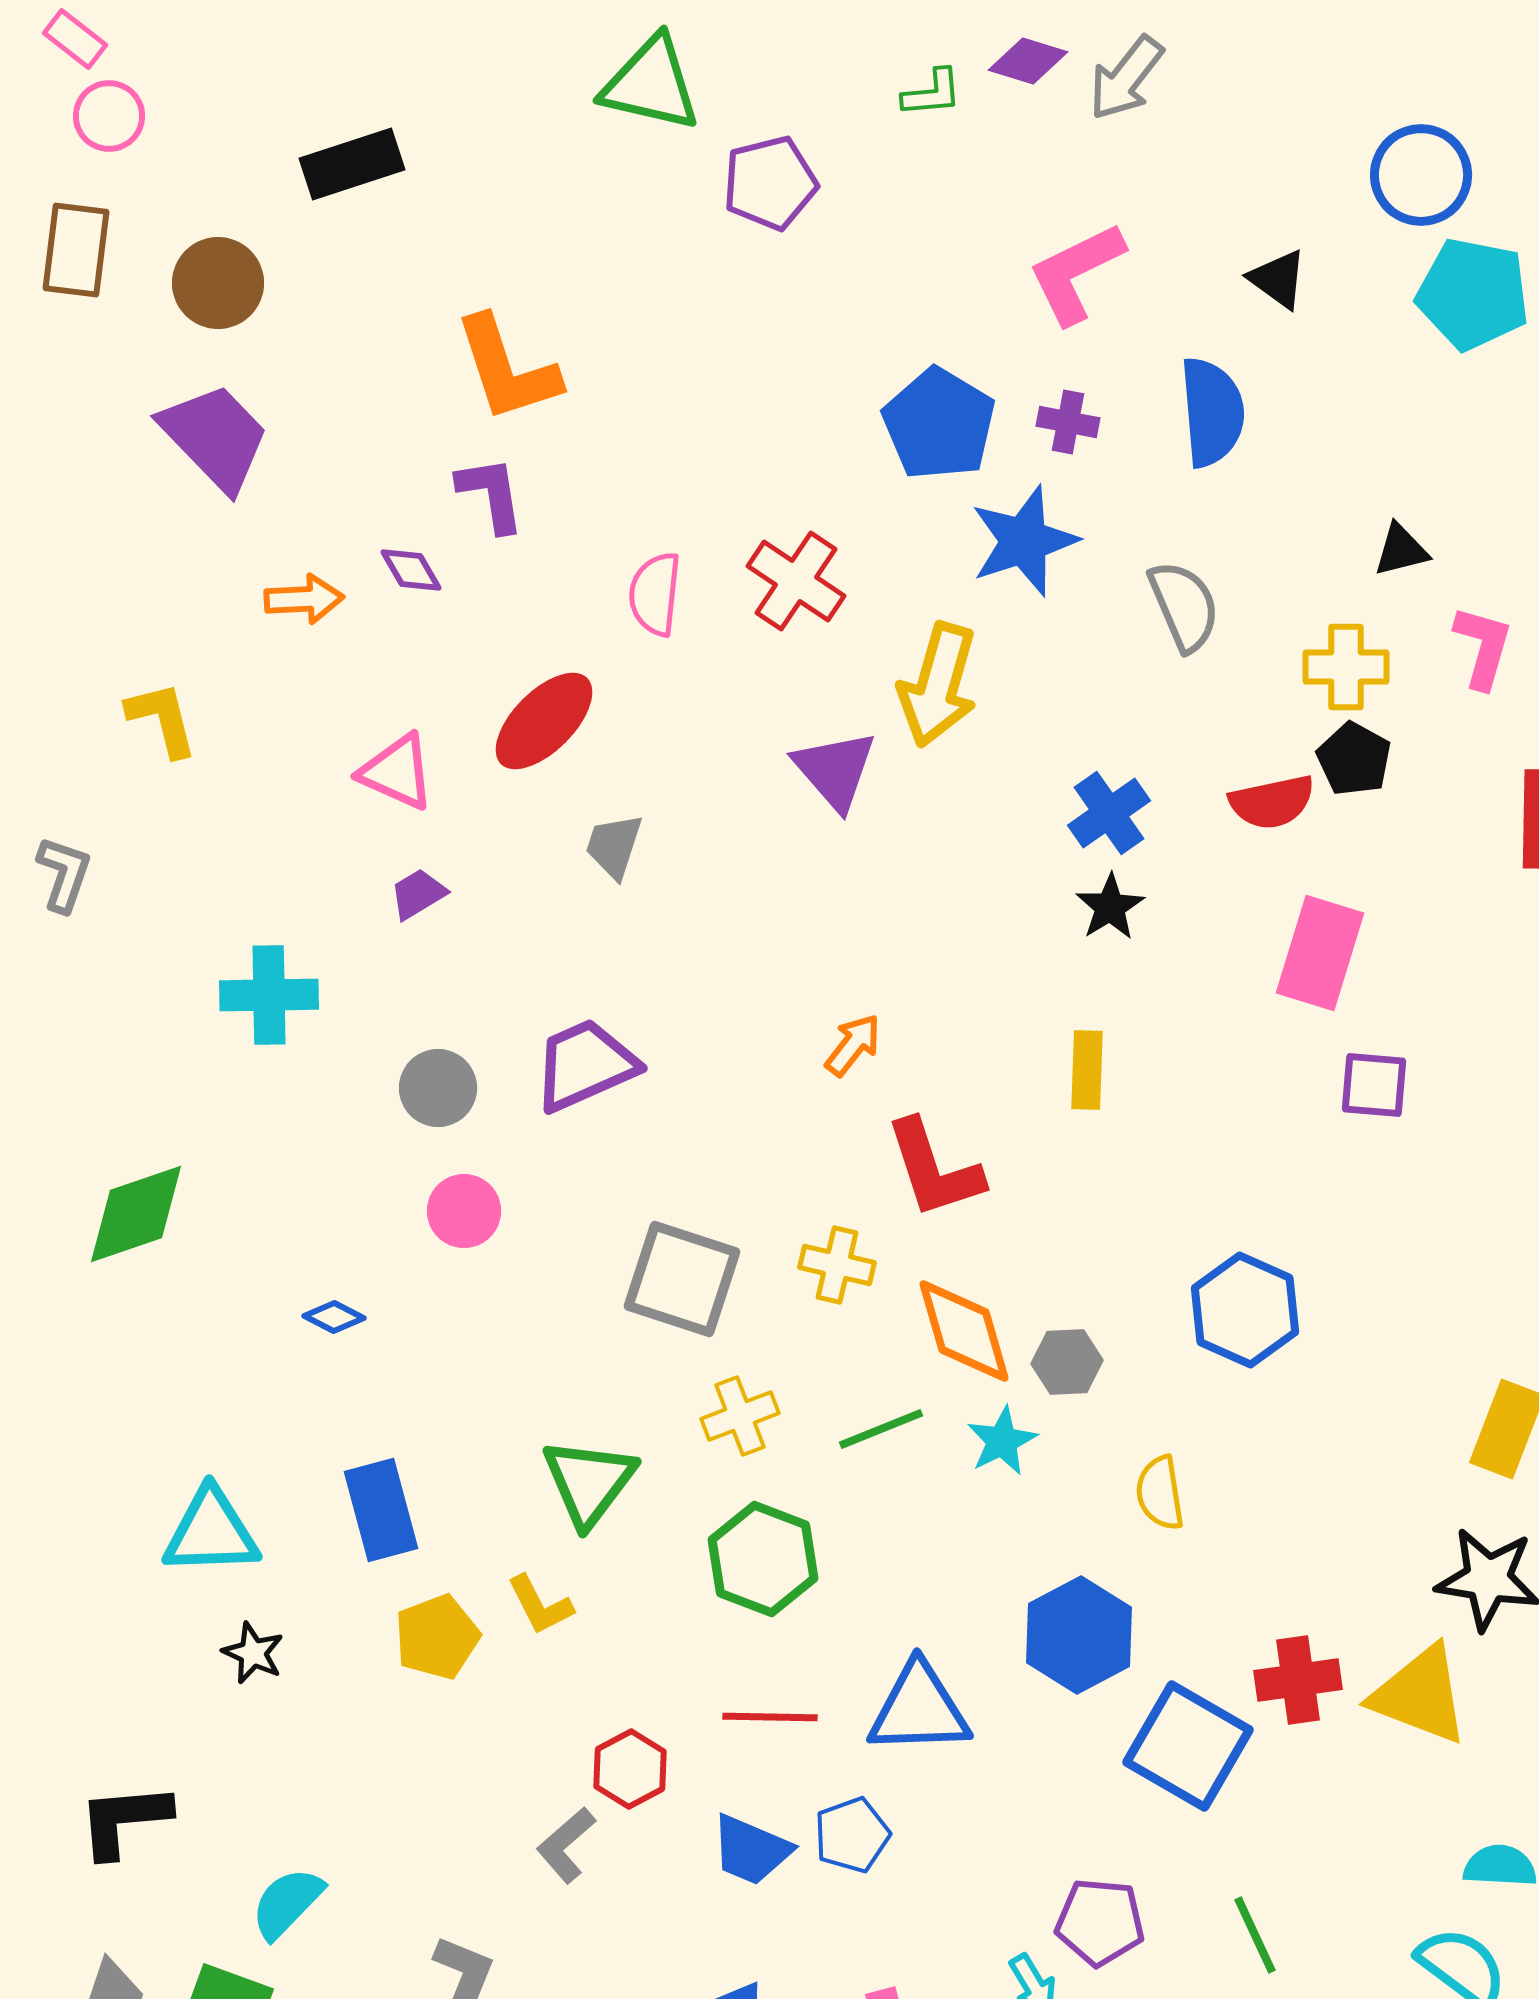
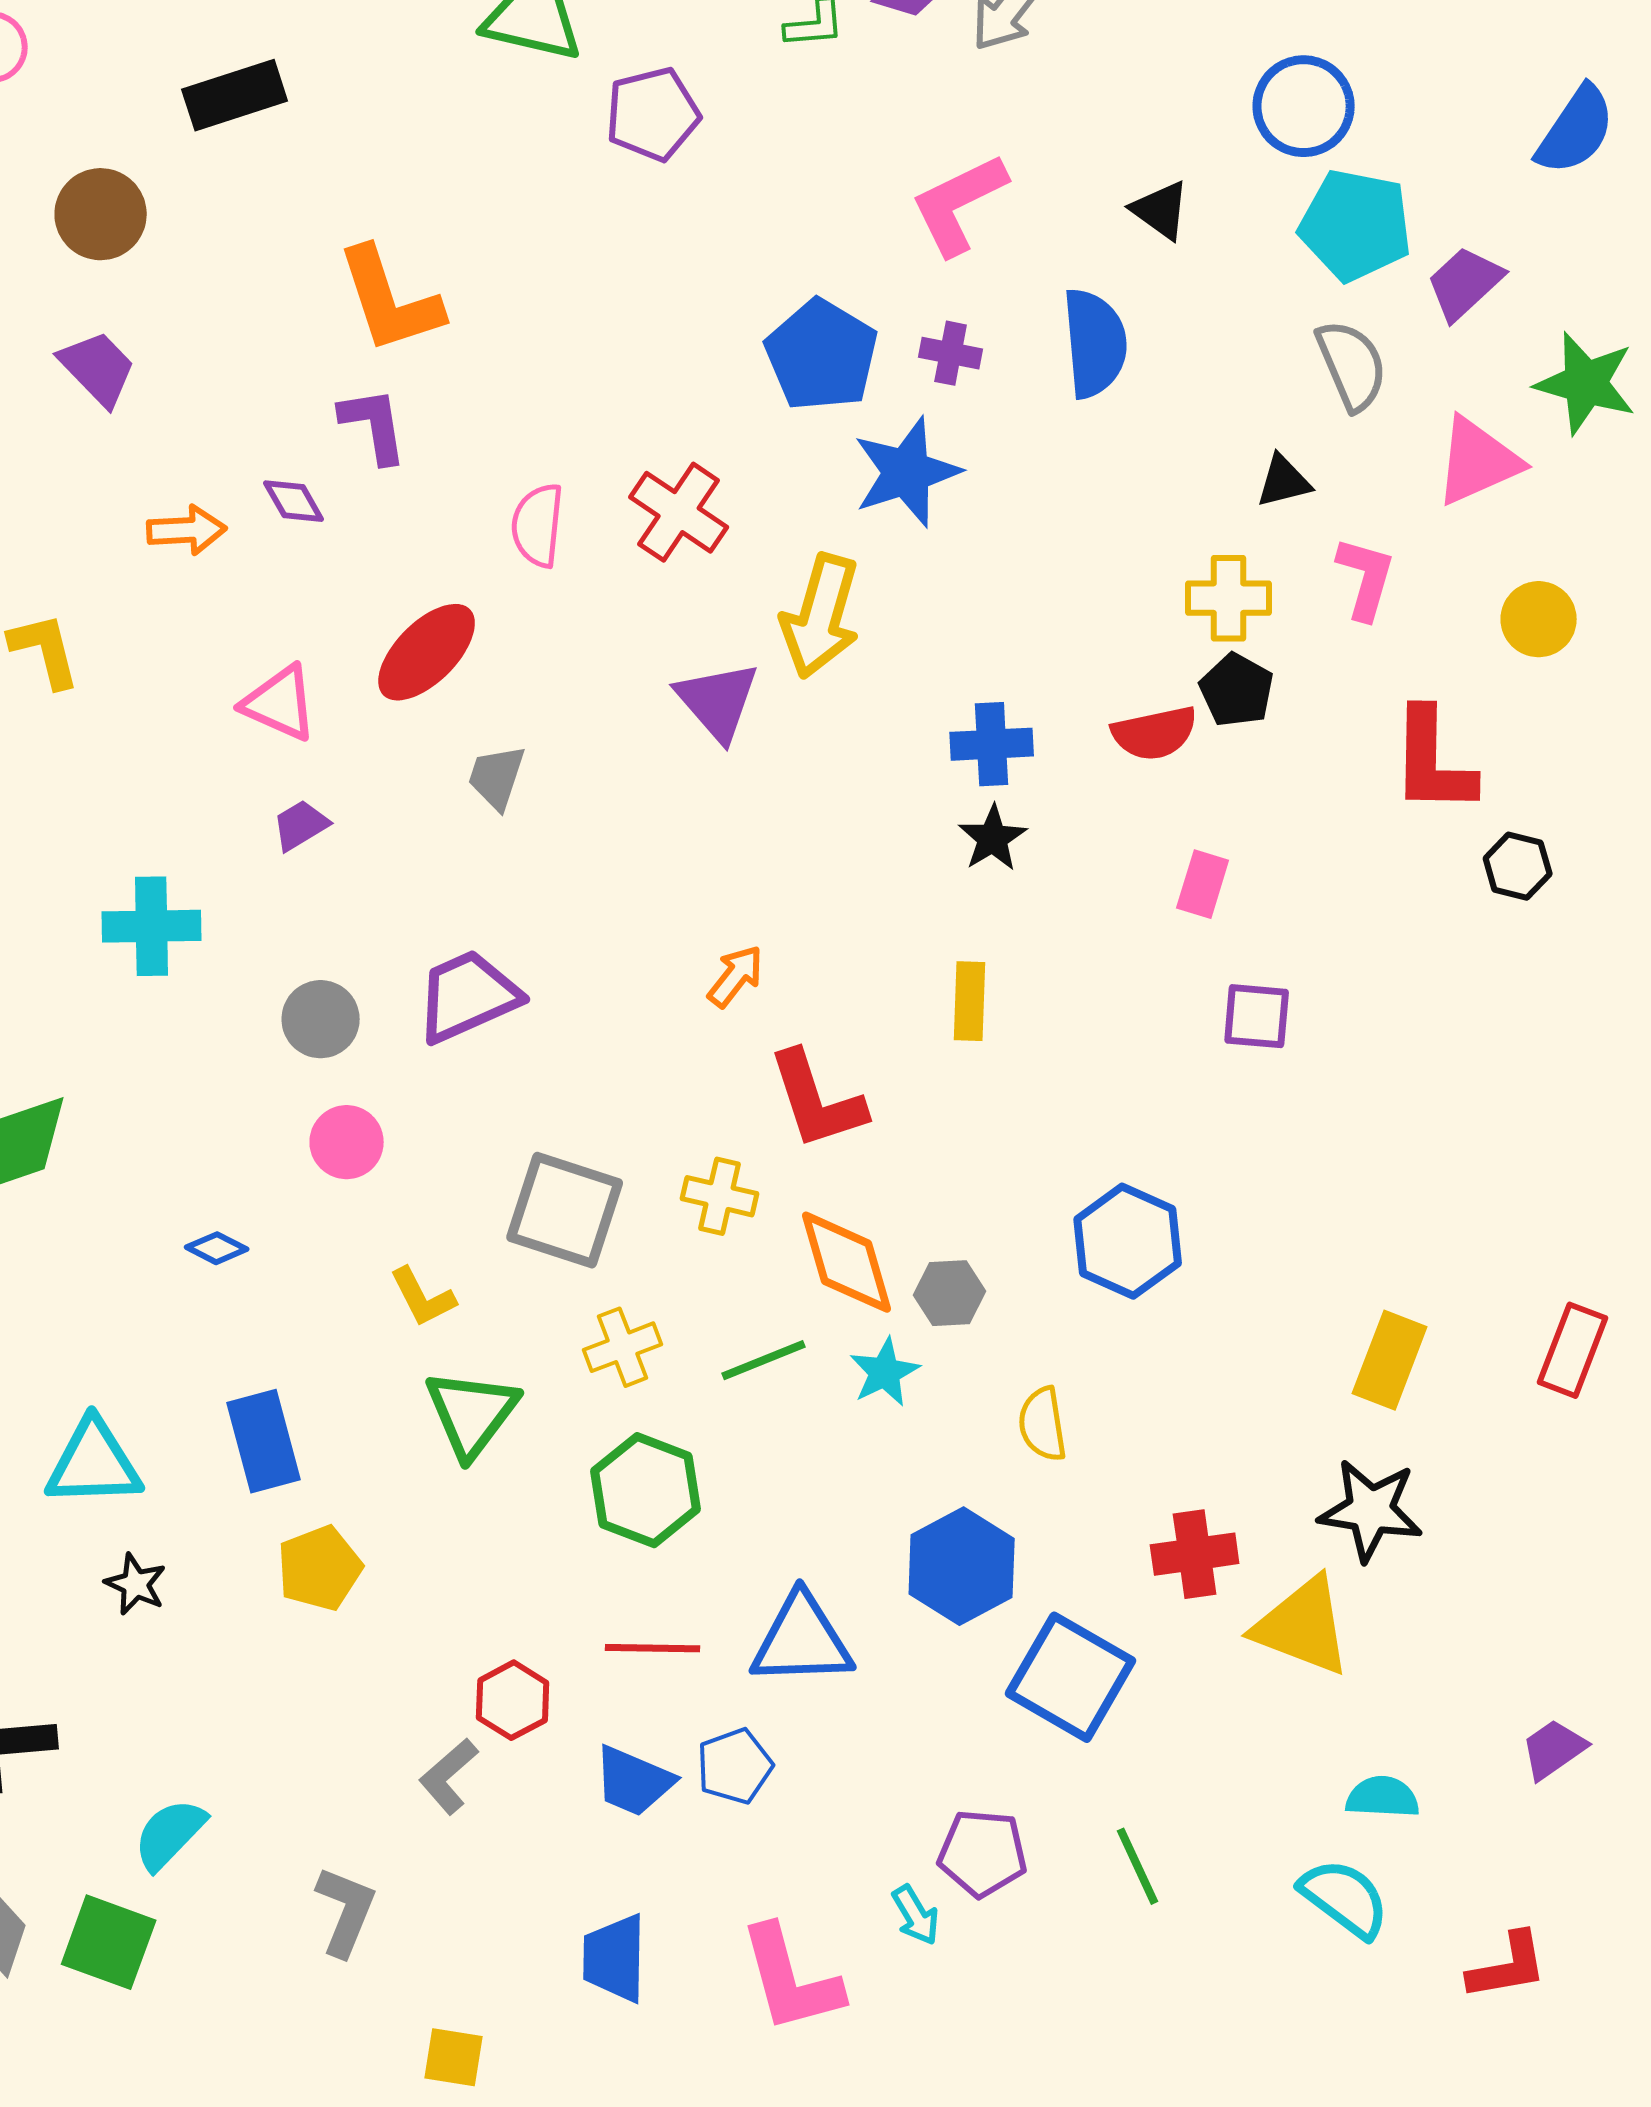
purple trapezoid: (215, 437) -> (98, 368), size x0.7
gray semicircle: (1184, 606) -> (1352, 365), moved
blue cross: (1109, 813) -> (992, 744), turned 32
pink rectangle: (1320, 953) -> (1203, 884), size x0.6
yellow L-shape: (540, 1605) -> (423, 1297), moved
red cross: (1298, 1680) -> (1195, 1554), moved

